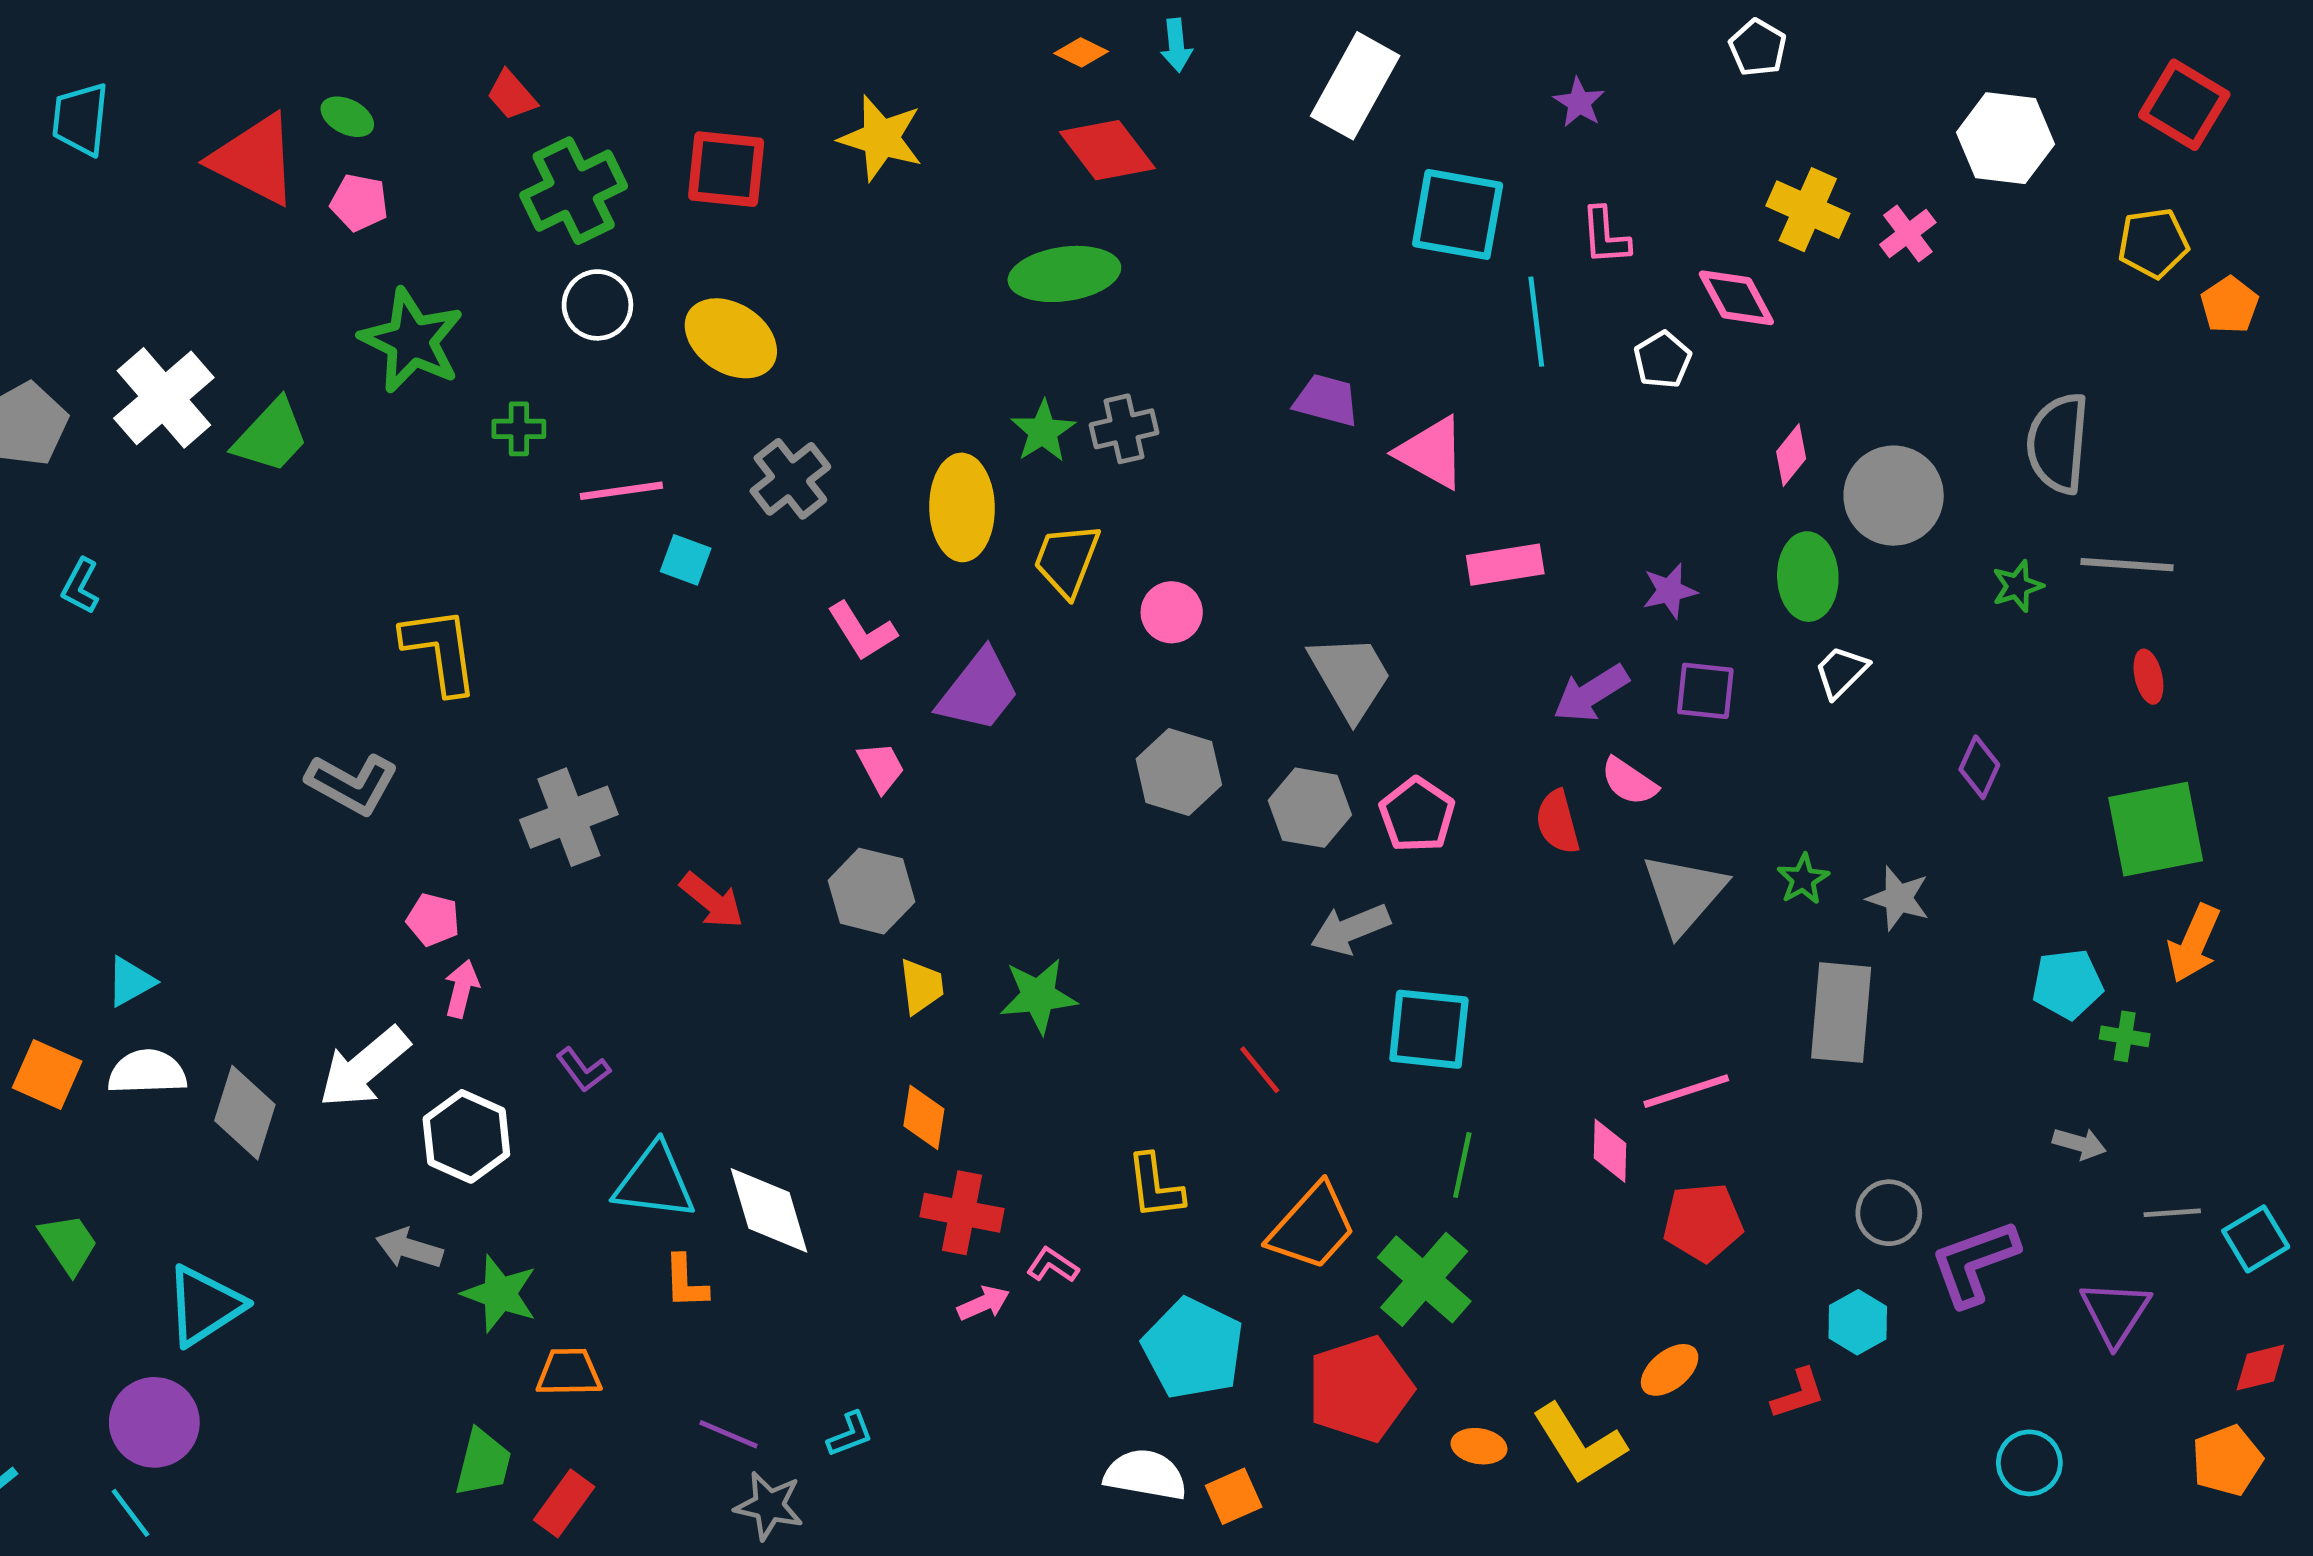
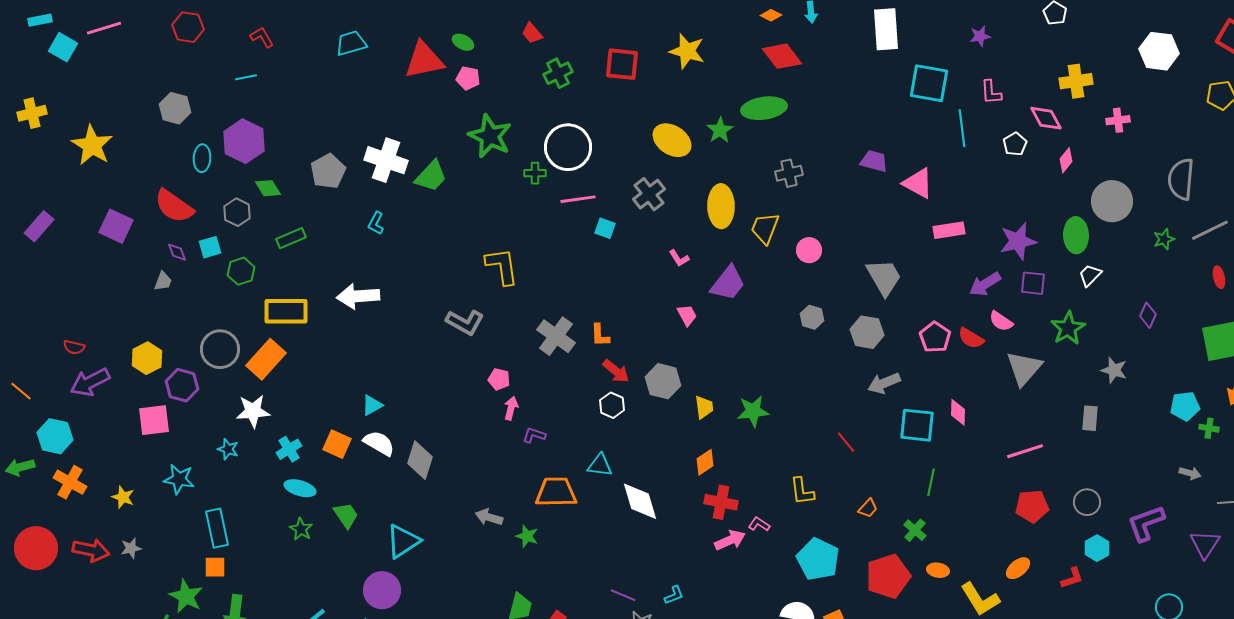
white rectangle: (1355, 86) -> (886, 29), turned -33
purple star: (1579, 102) -> (980, 36), turned 30
cyan trapezoid: (80, 119) -> (351, 43), turned 68
red triangle: (254, 160) -> (424, 60), turned -39
green cross: (574, 191) -> (558, 73), size x0.7
yellow cross: (1808, 210) -> (1076, 81), turned -32
pink cross: (1908, 233) -> (1118, 120), moved, turned 30
white circle: (597, 305) -> (568, 147), moved, size x1.6
yellow ellipse: (731, 338) -> (672, 140), moved
white cross: (164, 398) -> (386, 160), turned -30
green star: (1043, 431) -> (720, 130), moved
pink diamond: (1791, 455) -> (1066, 160), moved
gray line: (2127, 565) -> (1210, 230), turned -30
cyan L-shape: (80, 586) -> (376, 223), moved
purple star: (1670, 591) -> (1018, 241), size x1.6
pink L-shape: (862, 631) -> (679, 258), size x0.7
gray hexagon: (1179, 772) -> (812, 317), size x0.7
pink pentagon: (1417, 815) -> (935, 337), moved
gray cross: (569, 817) -> (556, 336), turned -33
red semicircle: (1558, 822) -> (971, 338), turned -44
green star: (1803, 879) -> (1068, 328), moved, size x1.6
gray hexagon: (871, 891) -> (663, 381), moved
gray rectangle: (1841, 1013) -> (1090, 418), size x0.6
white arrow: (364, 1067) -> (358, 296), moved, turned 36
purple L-shape: (583, 1070) -> (534, 435), moved, turned 145
white semicircle: (147, 1072) -> (379, 443), turned 32
orange diamond: (924, 1117) -> (705, 462), turned 48
white hexagon: (466, 1136) -> (612, 405), moved, size x0.7
pink diamond: (1610, 1151) -> (958, 412), moved
cyan triangle: (655, 1182) -> (600, 465), moved, size x0.7
gray circle: (1889, 1213) -> (1087, 502), moved
orange trapezoid: (1312, 1227) -> (868, 508), size x0.5
green cross: (1424, 1279) -> (915, 530), size x0.6
orange L-shape: (686, 1282) -> (600, 335), moved
green star: (500, 1294) -> (527, 536), size x0.7
pink arrow: (983, 1303) -> (730, 540), size x1.4
orange trapezoid: (569, 1372) -> (556, 492), moved, size x1.5
orange ellipse: (1479, 1446) -> (938, 570), moved

